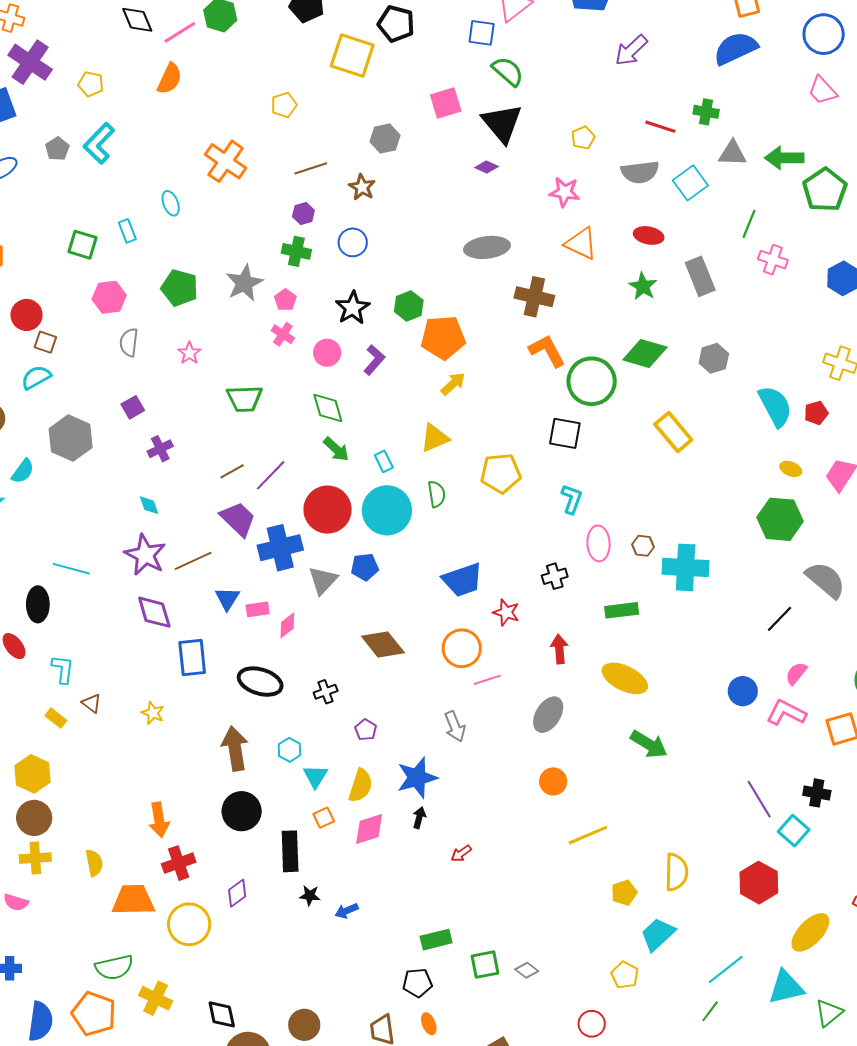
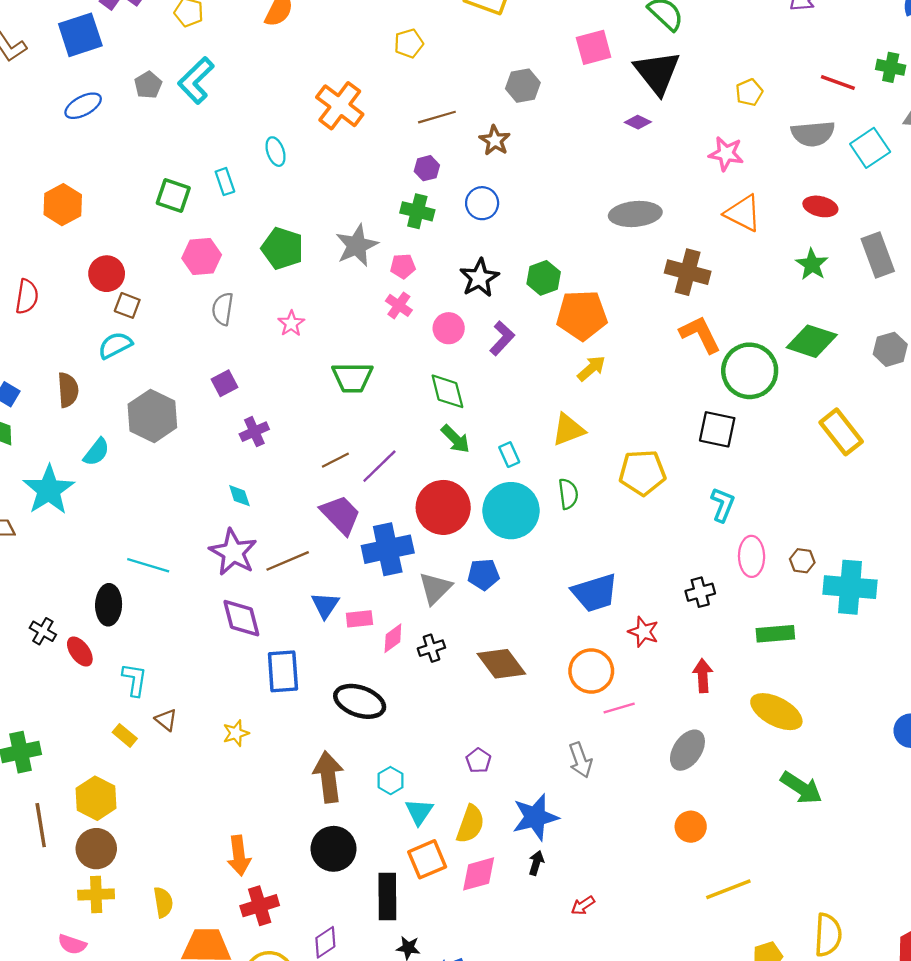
pink pentagon: (285, 300) -> (403, 266), turned 30
black cross: (326, 692) -> (431, 648), moved
yellow star: (153, 713) -> (236, 733), turned 30
orange square: (324, 818) -> (427, 859), size x1.6

